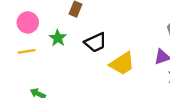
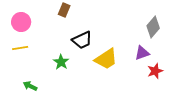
green star: (58, 38) -> (61, 62), moved

